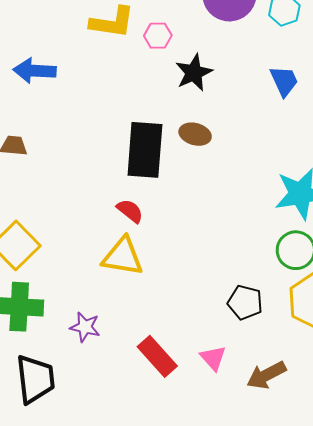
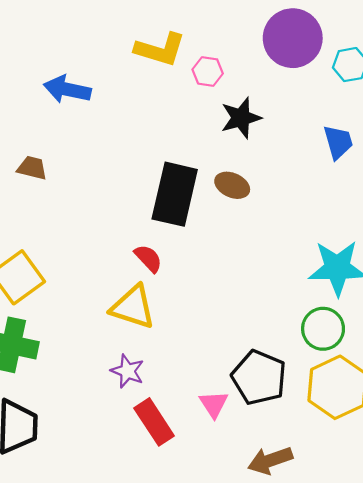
black pentagon: (245, 302) -> (259, 378), size x1.4
purple star: (85, 327) -> (127, 371), moved
pink triangle: (213, 358) -> (214, 404), moved

